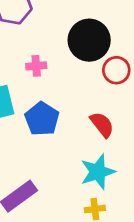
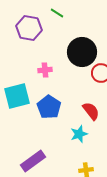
cyan star: (98, 172) -> (79, 134), moved, size x0.7

